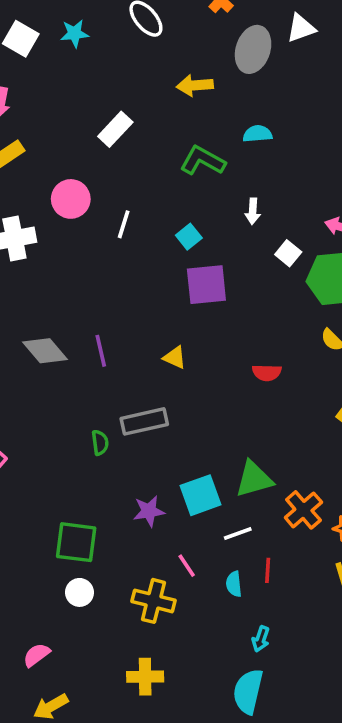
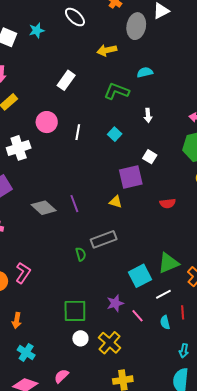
white square: (288, 253) -> (150, 157), moved
purple square: (206, 285) -> (131, 177), moved
purple star: (149, 511) -> (115, 303), moved
yellow cross: (153, 601) -> (110, 343), moved, turned 35

